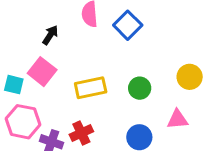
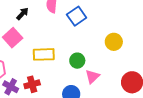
yellow circle: (190, 77) -> (114, 42), moved
pink triangle: (177, 119) -> (92, 76), moved, turned -49

